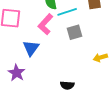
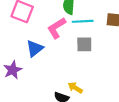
yellow arrow: (100, 58) -> (75, 88), moved, turned 32

